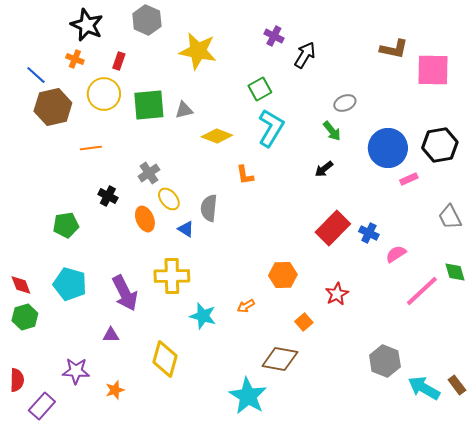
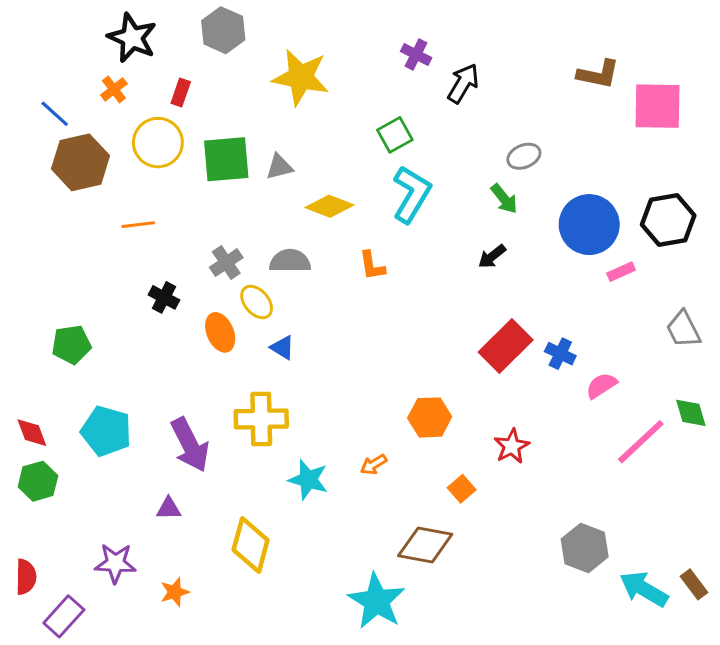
orange cross: (75, 59) -> (114, 89), turned 30
gray semicircle: (209, 208) -> (290, 261), moved, turned 84
green pentagon: (66, 225) -> (71, 345), moved

